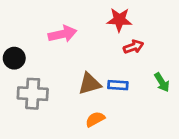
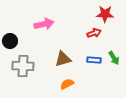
red star: (119, 20) -> (105, 14), moved
blue rectangle: (118, 85) -> (94, 60), moved

